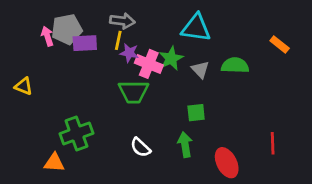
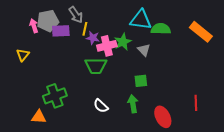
gray arrow: (122, 21) -> (76, 15), moved, turned 48
orange rectangle: (280, 44) -> (201, 32), size x1.6
pink cross: (149, 64) -> (107, 46), turned -36
green semicircle: (235, 65) -> (161, 29), moved
yellow triangle: (24, 86) -> (23, 55), moved, turned 48

